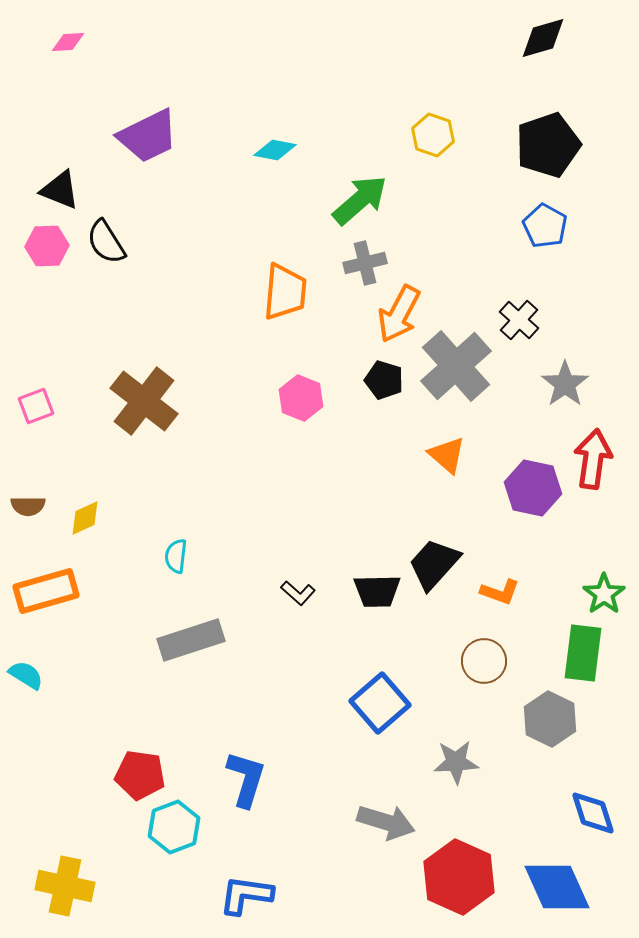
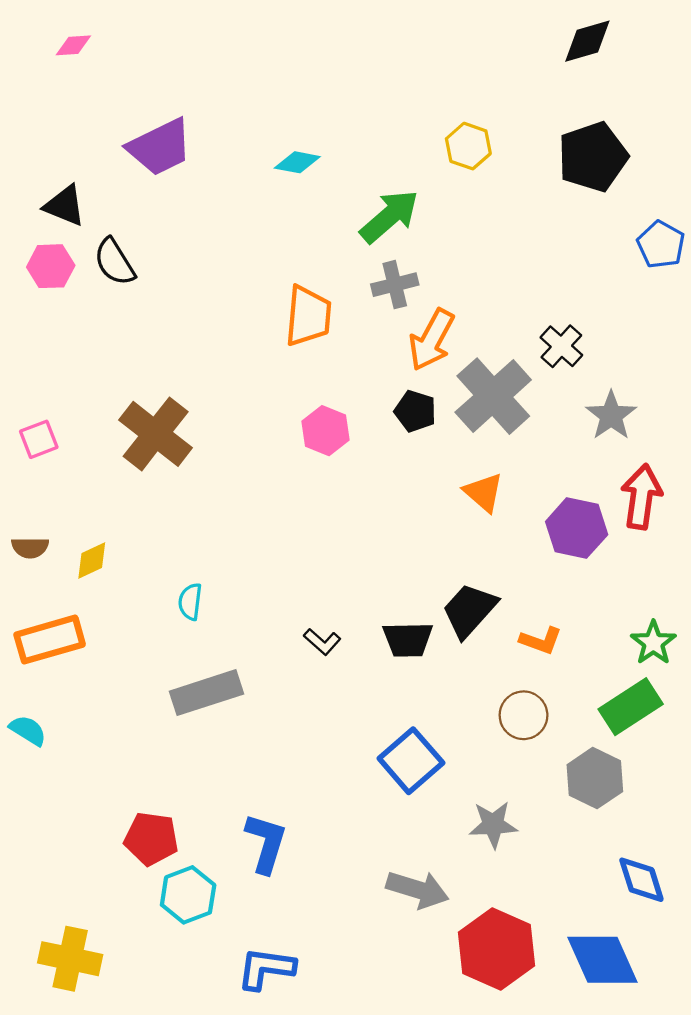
blue pentagon: (545, 226) -> (661, 245), moved
green rectangle: (583, 653) -> (631, 707), turned 50

